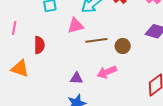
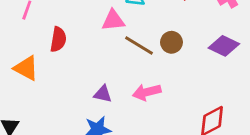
brown line: (96, 40) -> (139, 46), turned 30
brown circle: (123, 46) -> (171, 42), moved

